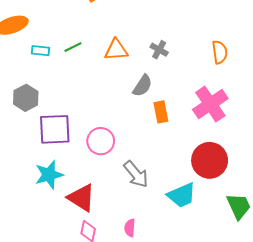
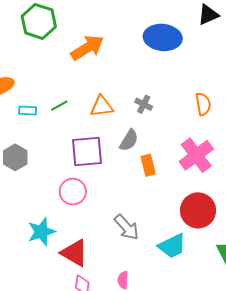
purple square: (55, 129) -> (87, 152), moved
pink circle: (101, 141) -> (73, 192), moved

